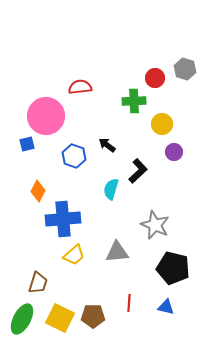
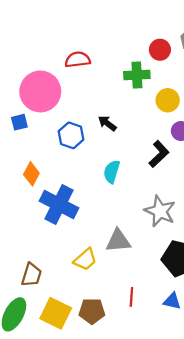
black L-shape: (138, 171) -> (159, 154), moved
blue cross: (63, 219) -> (59, 205), turned 32
yellow trapezoid: (74, 255) -> (85, 259), moved

